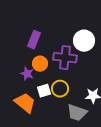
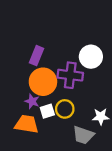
orange circle: (40, 64) -> (43, 82), size x1.6
purple star: (27, 74) -> (32, 101), moved
orange trapezoid: (25, 103) -> (27, 124), turned -30

